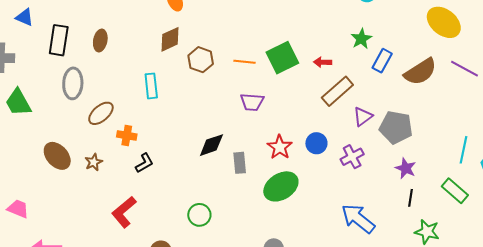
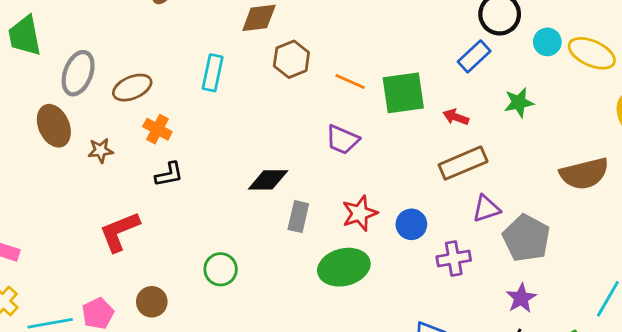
blue rectangle: (382, 61) -> (474, 56), moved
gray ellipse: (73, 83) -> (78, 73), moved

